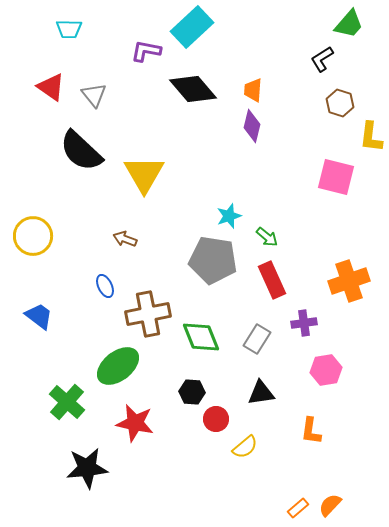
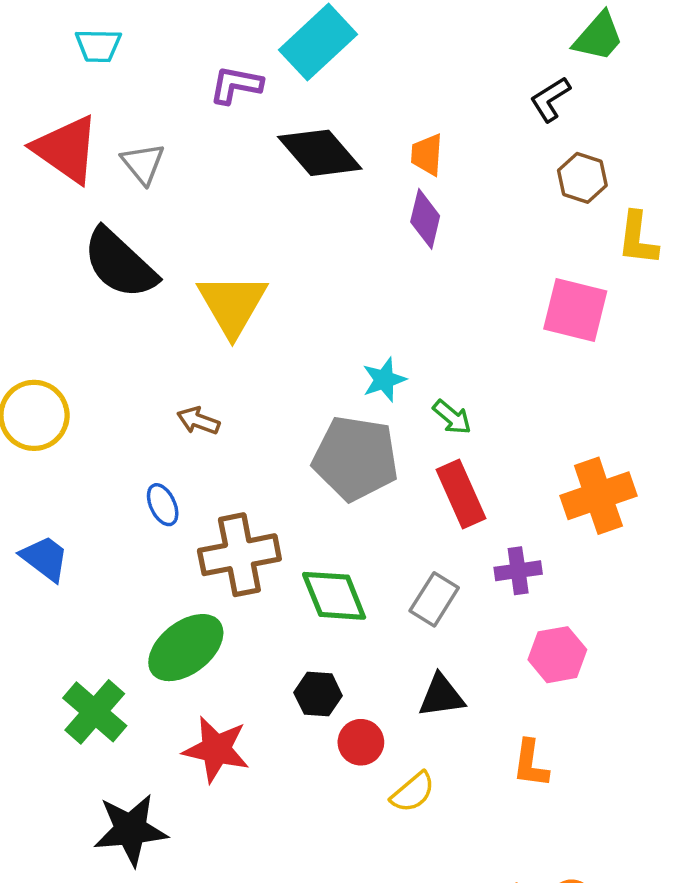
red triangle: (51, 87) -> (66, 149), size x1.4

